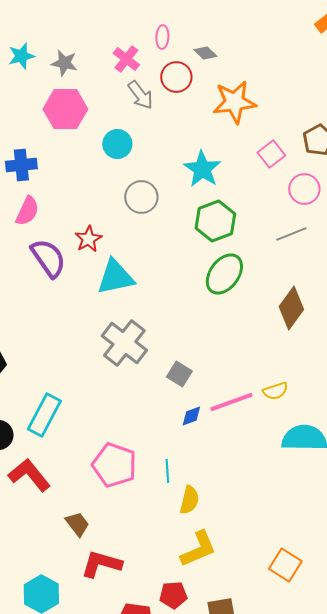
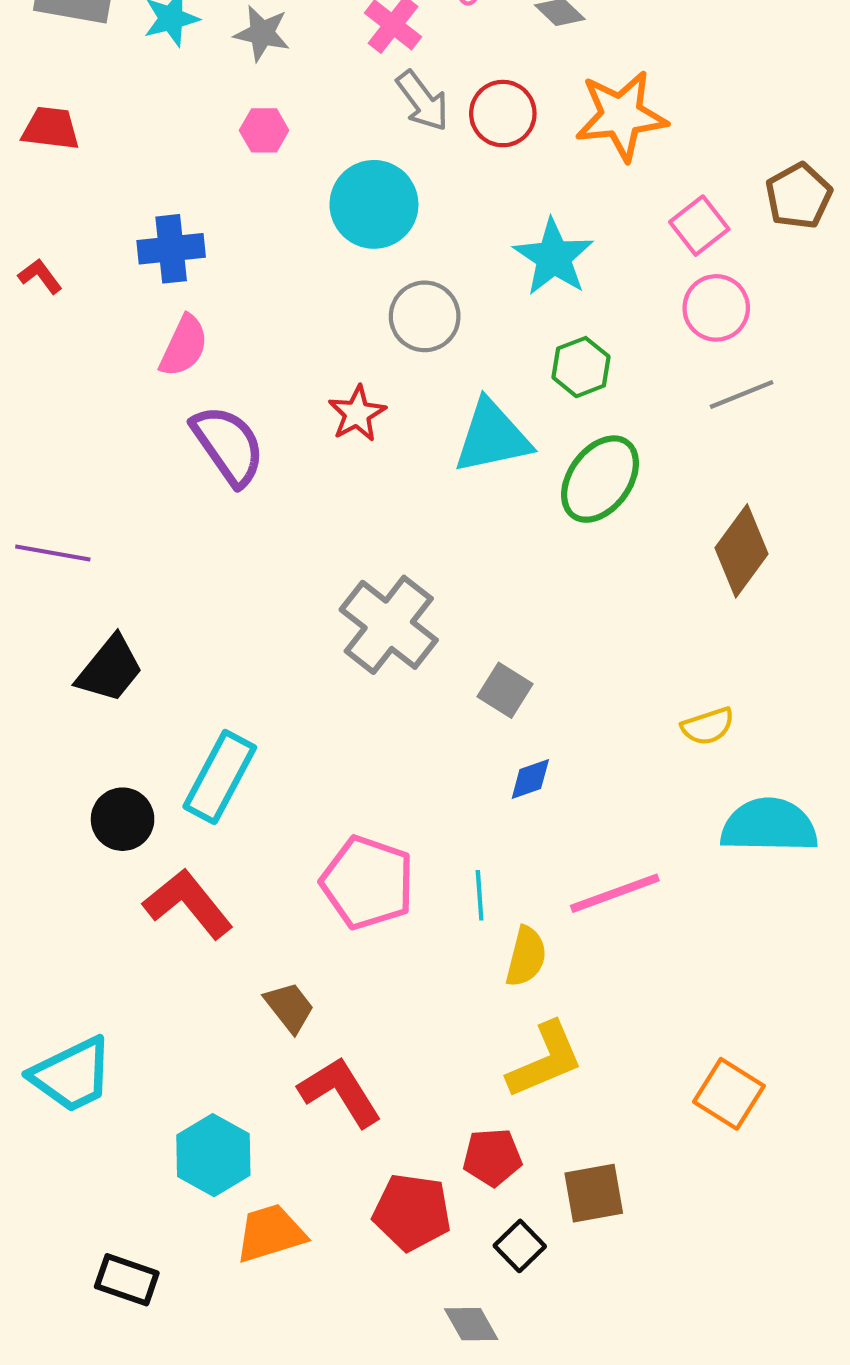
red circle: (176, 77) -> (503, 114), moved
pink hexagon: (65, 109) -> (264, 130), size x0.5
cyan circle: (117, 144) -> (374, 204), size x1.4
pink circle: (304, 189) -> (716, 308), moved
green hexagon: (215, 221) -> (581, 367), size x0.7
red star: (88, 239) -> (357, 414), moved
cyan triangle: (115, 277) -> (492, 437), moved
pink line: (231, 402) -> (615, 893), moved
red L-shape: (101, 564) -> (340, 1092), turned 42

